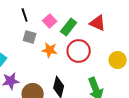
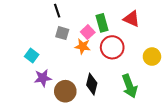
pink square: (50, 21) -> (88, 32), moved
green rectangle: (69, 27) -> (102, 23), turned -54

